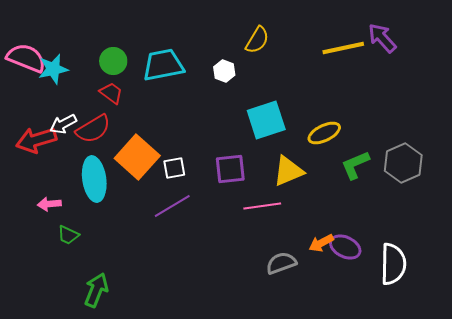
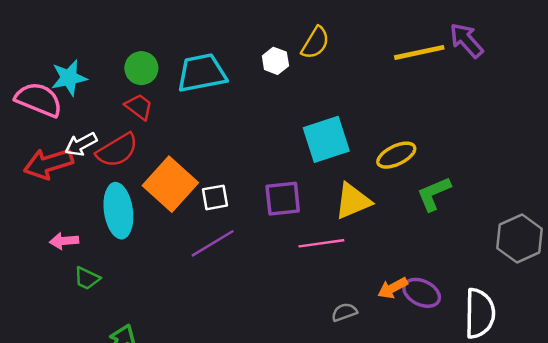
pink semicircle: (26, 58) -> (39, 100), moved
white hexagon: (224, 71) -> (275, 61), moved
gray hexagon: (403, 163) -> (520, 238), moved
gray semicircle: (281, 263) -> (344, 312), size x0.7

